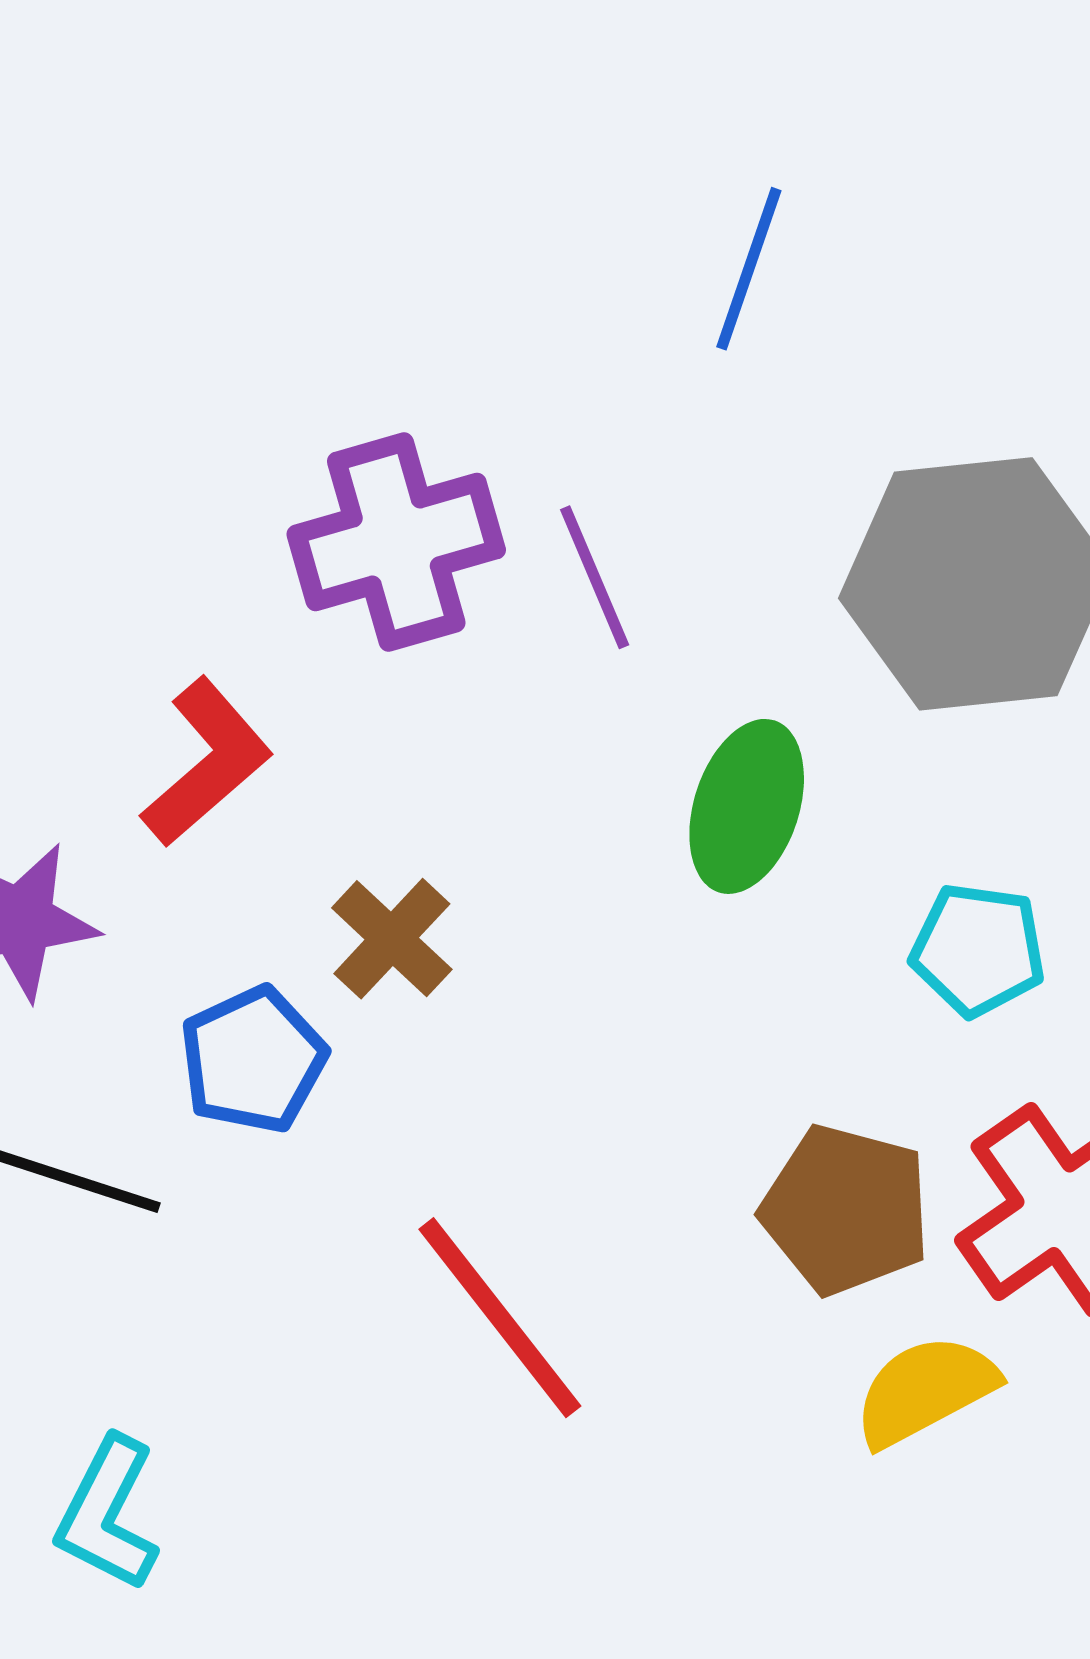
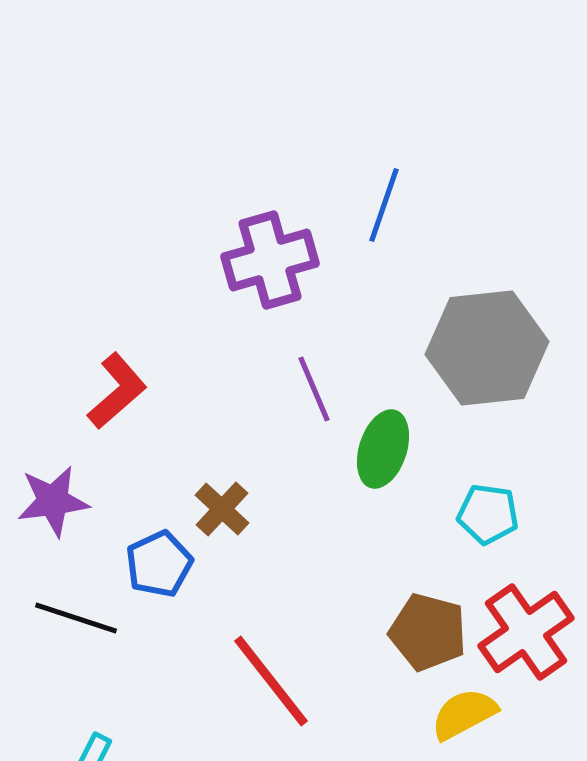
purple cross: (396, 542) -> (270, 260), moved
purple line: (595, 577) -> (314, 389), moved
red L-shape: (207, 762) -> (117, 391), moved

